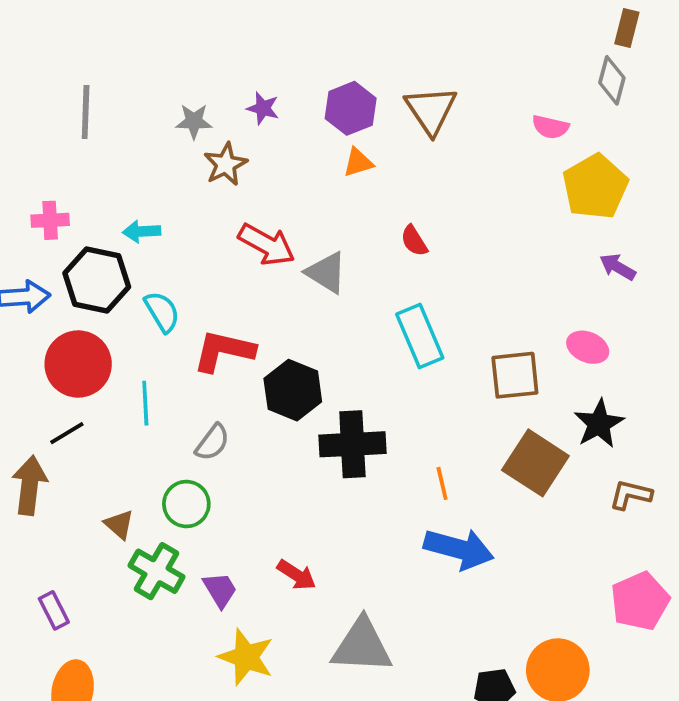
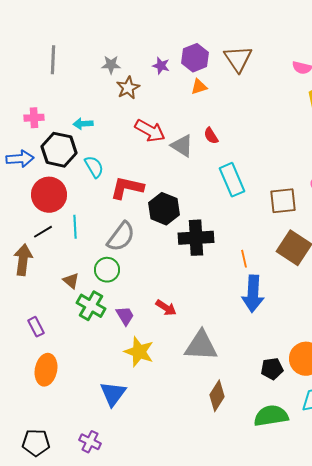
purple star: (263, 108) -> (161, 66), moved
red semicircle: (414, 241) -> (211, 136), moved
cyan line: (145, 403) -> (75, 227), moved
gray semicircle: (212, 442) -> (121, 237), size x1.5
blue arrow: (459, 549) -> (253, 294), turned 78

